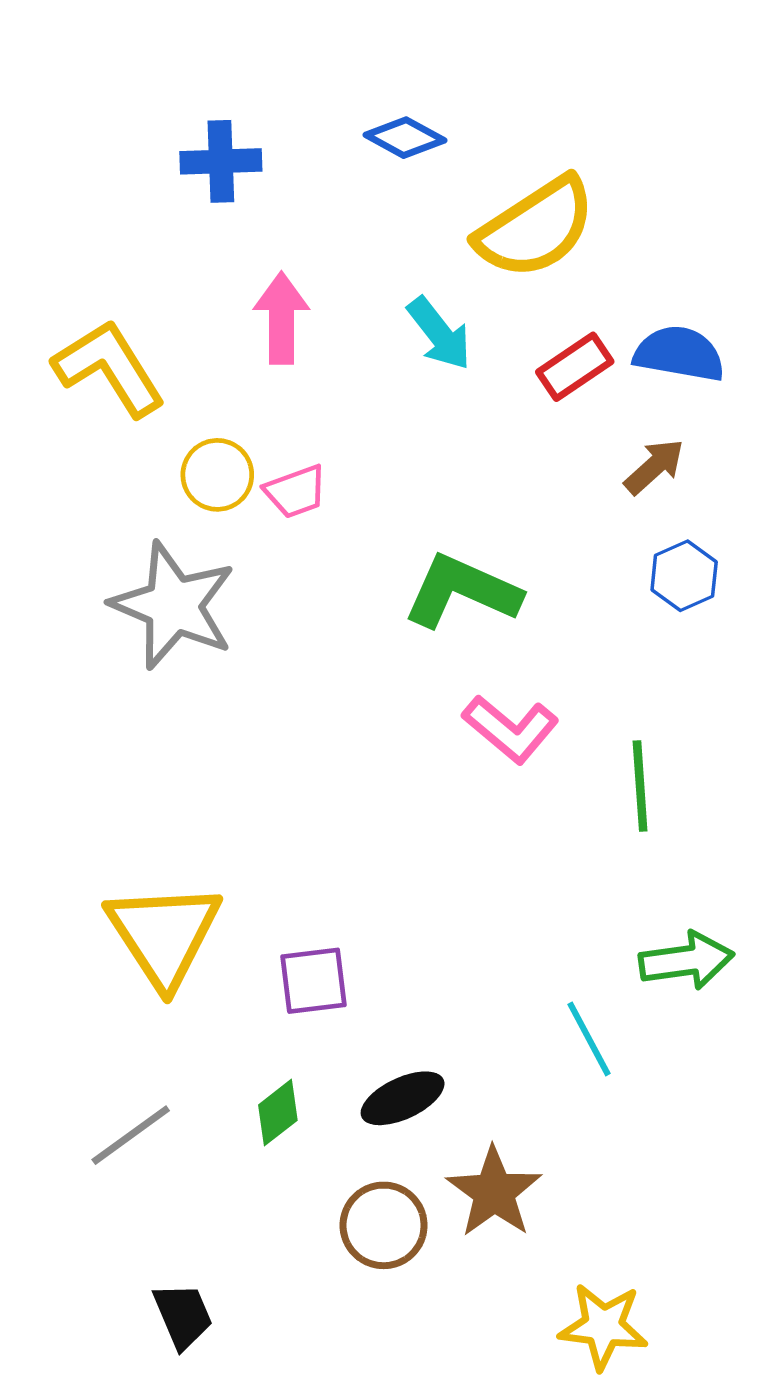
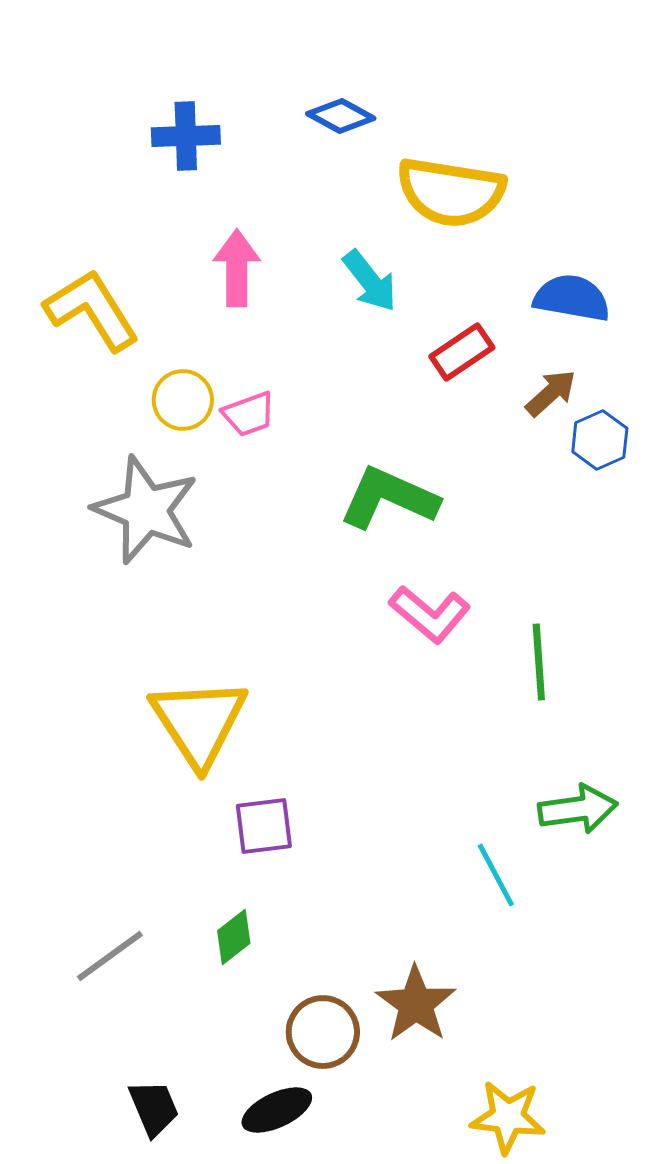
yellow semicircle: (536, 228) -> (451, 192), turned 42
red rectangle: (575, 367) -> (462, 352), moved
blue hexagon: (684, 576) -> (600, 440), moved
yellow triangle: (164, 934) -> (199, 722), moved
black ellipse: (403, 1098) -> (277, 1110), moved

